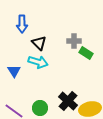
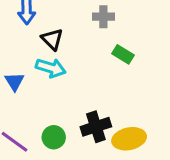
gray cross: (74, 41) -> (103, 17), moved
black cross: (68, 101) -> (96, 127), turned 30

